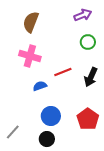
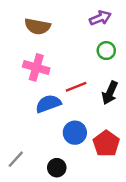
brown semicircle: (31, 22) -> (37, 26), turned -100
blue semicircle: (40, 86) -> (48, 104), size x1.5
blue circle: (51, 116) -> (75, 133), moved

